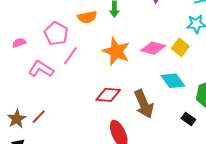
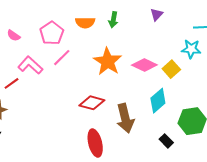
pink semicircle: (19, 43) -> (14, 36), turned -136
cyan diamond: (173, 81) -> (158, 101), turned 75
red line: (39, 117) -> (12, 83), moved

